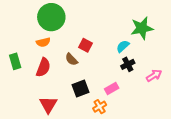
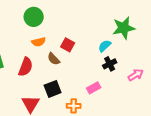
green circle: (51, 17) -> (34, 17), size x0.7
orange semicircle: (43, 42) -> (39, 42), moved
black square: (80, 89) -> (53, 89), moved
orange cross: (100, 107) -> (74, 106), moved, turned 32

